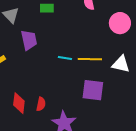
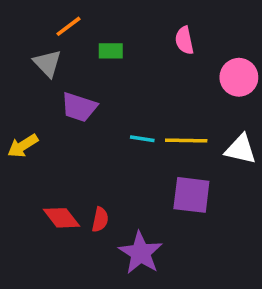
purple trapezoid: (29, 40) -> (79, 107), turned 120
red diamond: (19, 103) -> (61, 218), turned -45

